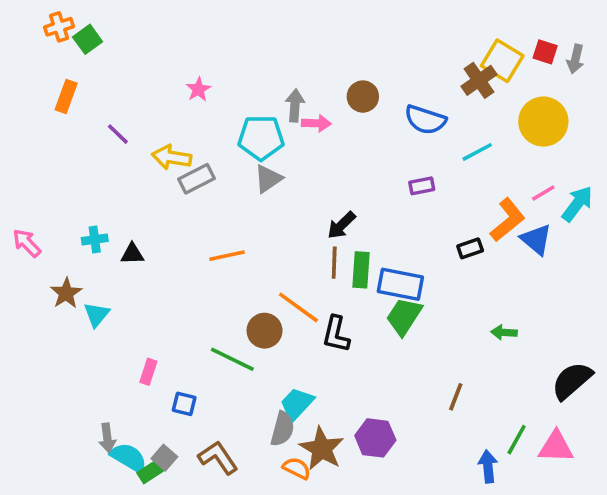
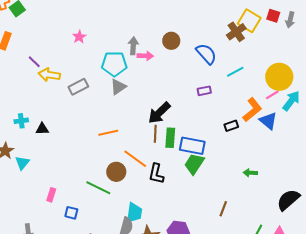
blue semicircle: (425, 120) -> (206, 54), turned -150
yellow circle: (543, 122) -> (279, 77), moved
yellow arrow: (172, 157) -> (49, 75), moved
black arrow: (341, 225) -> (159, 113), size x1.4
orange line: (227, 256) -> (108, 133), moved
cyan trapezoid: (297, 404) -> (134, 213), turned 145

